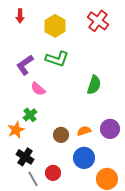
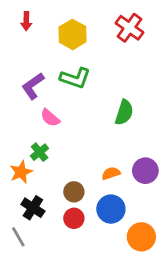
brown circle: (61, 135) -> (74, 192), moved
red circle: (53, 173) -> (74, 218), moved
gray line: (33, 179) -> (18, 237), moved

